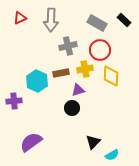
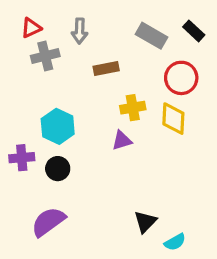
gray arrow: (51, 20) -> (80, 31), size x0.7
gray cross: (68, 46) -> (45, 56), moved
red circle: (100, 50) -> (181, 78), moved
brown rectangle: (61, 73) -> (106, 69), moved
black circle: (72, 108) -> (58, 169), moved

